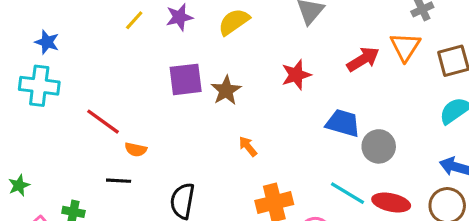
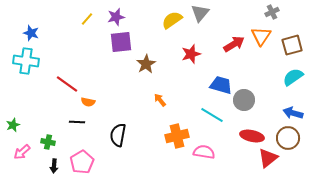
yellow semicircle: (234, 22) -> (172, 20), moved
purple square: (186, 79) -> (121, 42), moved
cyan line: (348, 193) -> (212, 115), moved

